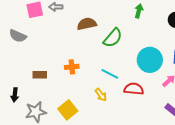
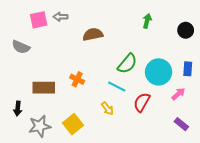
green semicircle: (113, 38) -> (127, 64), moved
orange cross: (72, 67) -> (77, 79), turned 32
brown rectangle: (40, 75) -> (44, 88), size x1.5
red semicircle: (134, 89) -> (142, 102), turned -66

